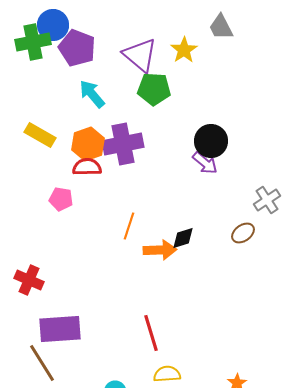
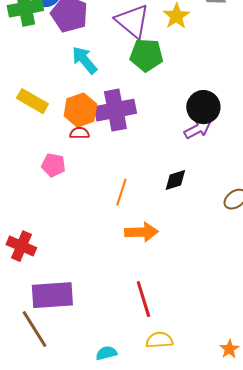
purple arrow: (205, 163) -> (197, 129), turned -68
red semicircle: (87, 167) -> (79, 133), size x0.7
black diamond: (183, 238) -> (175, 180), moved
orange arrow: (160, 250) -> (141, 232), moved

